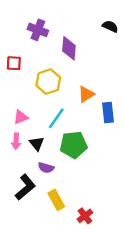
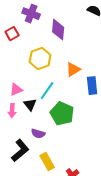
red square: (14, 63) -> (12, 34), moved, turned -32
black triangle: (37, 144) -> (30, 105), moved
green pentagon: (73, 145) -> (62, 114), turned 30

